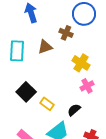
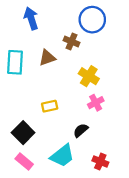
black square: (26, 92) -> (23, 133), moved
yellow rectangle: (47, 104) -> (50, 106), moved, turned -48

